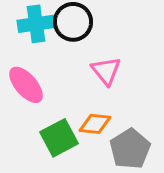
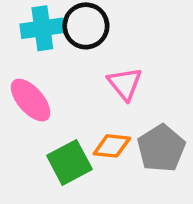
gray pentagon: (130, 149) -> (161, 148), moved

